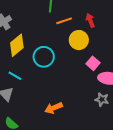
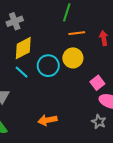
yellow circle: (79, 40) -> (73, 58), moved
cyan line: (15, 76) -> (22, 72), moved

